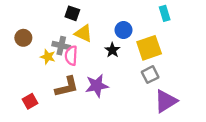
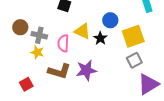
yellow triangle: (83, 33) -> (82, 31), moved
gray cross: (61, 46) -> (39, 35), moved
yellow star: (48, 57) -> (37, 52), moved
brown L-shape: (67, 87) -> (59, 71), turned 30

